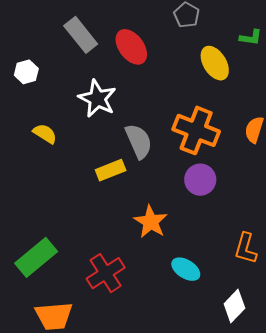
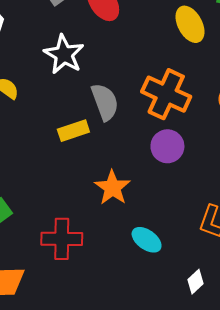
red cross: (106, 273) -> (62, 239), turned 30
white diamond: (234, 306) -> (196, 282), size x0.7

